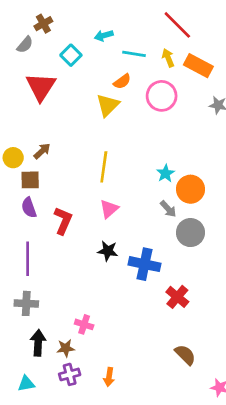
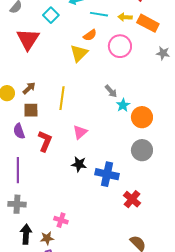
yellow arrow: (168, 58) -> (125, 17), turned -64
yellow line: (104, 167) -> (62, 98), moved
brown square: (30, 180) -> (31, 110), moved
gray arrow: (168, 209) -> (111, 91), moved

